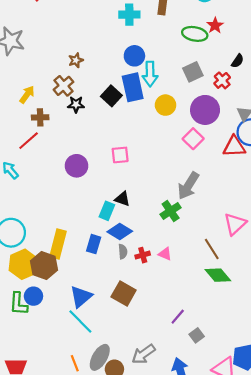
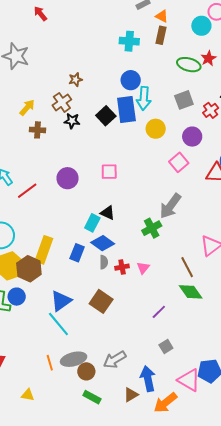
purple circle: (205, 110) -> (192, 137), size x0.7
red line: (29, 141) -> (27, 191), moved
pink triangle: (165, 254) -> (143, 268), turned 40
purple line: (178, 317) -> (159, 312), moved
gray ellipse: (100, 357) -> (74, 359), turned 40

